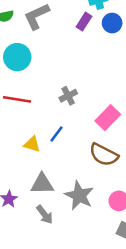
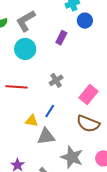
purple rectangle: (84, 22) -> (61, 38), moved
cyan circle: (17, 57) -> (25, 49), moved
gray triangle: (42, 184) -> (46, 136), moved

